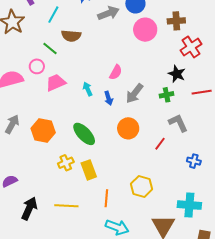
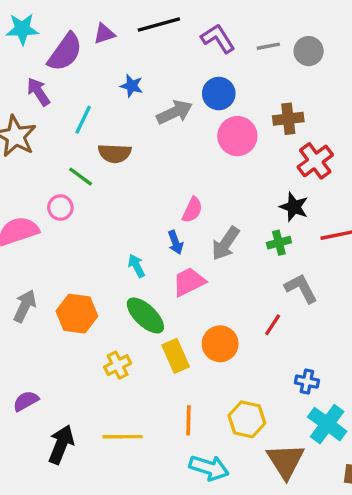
pink trapezoid: (56, 83) -> (189, 282), moved
cyan arrow: (88, 89) -> (136, 266), moved
blue arrow: (108, 98) -> (175, 242), moved
orange circle: (128, 128) -> (220, 344), moved
blue cross: (194, 161) -> (307, 382), moved
yellow rectangle: (89, 170) -> (176, 356), moved
yellow hexagon: (142, 187) -> (247, 419), moved
cyan cross: (189, 205) -> (327, 424), turned 35

